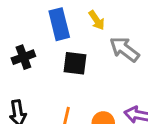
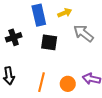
yellow arrow: (97, 20) -> (65, 13), turned -80

